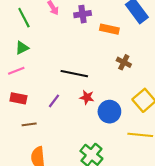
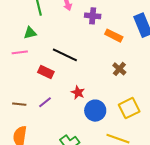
black line: (74, 74) -> (65, 55), moved
red rectangle: (18, 98) -> (46, 72), moved
purple line: (54, 101) -> (45, 102), moved

